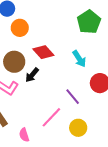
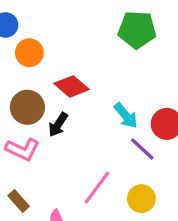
green pentagon: (89, 22) -> (137, 30), turned -30
cyan arrow: (79, 59) -> (126, 116), moved
purple line: (73, 97) -> (142, 149), moved

